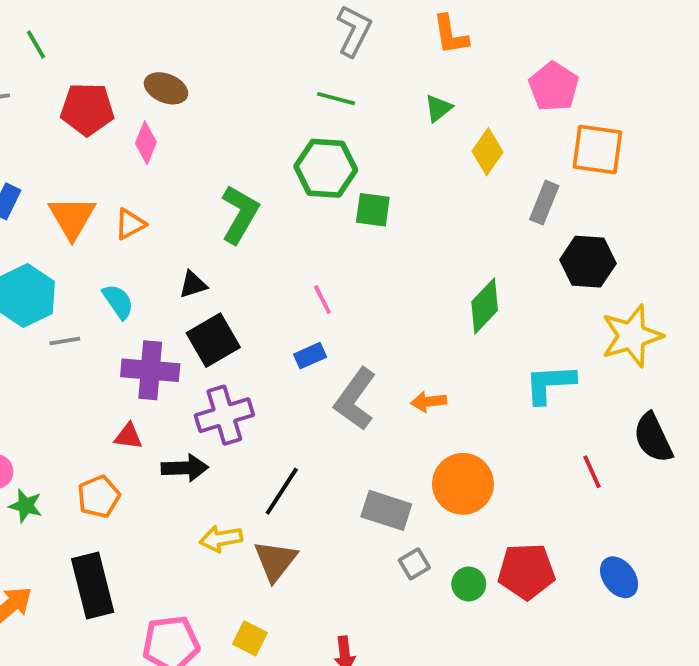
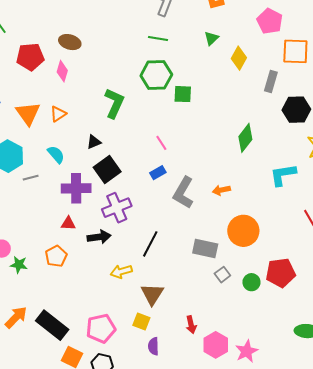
brown triangle: (275, 561) -> (152, 294), moved
black rectangle: (93, 585) -> (52, 325), moved, turned -32

